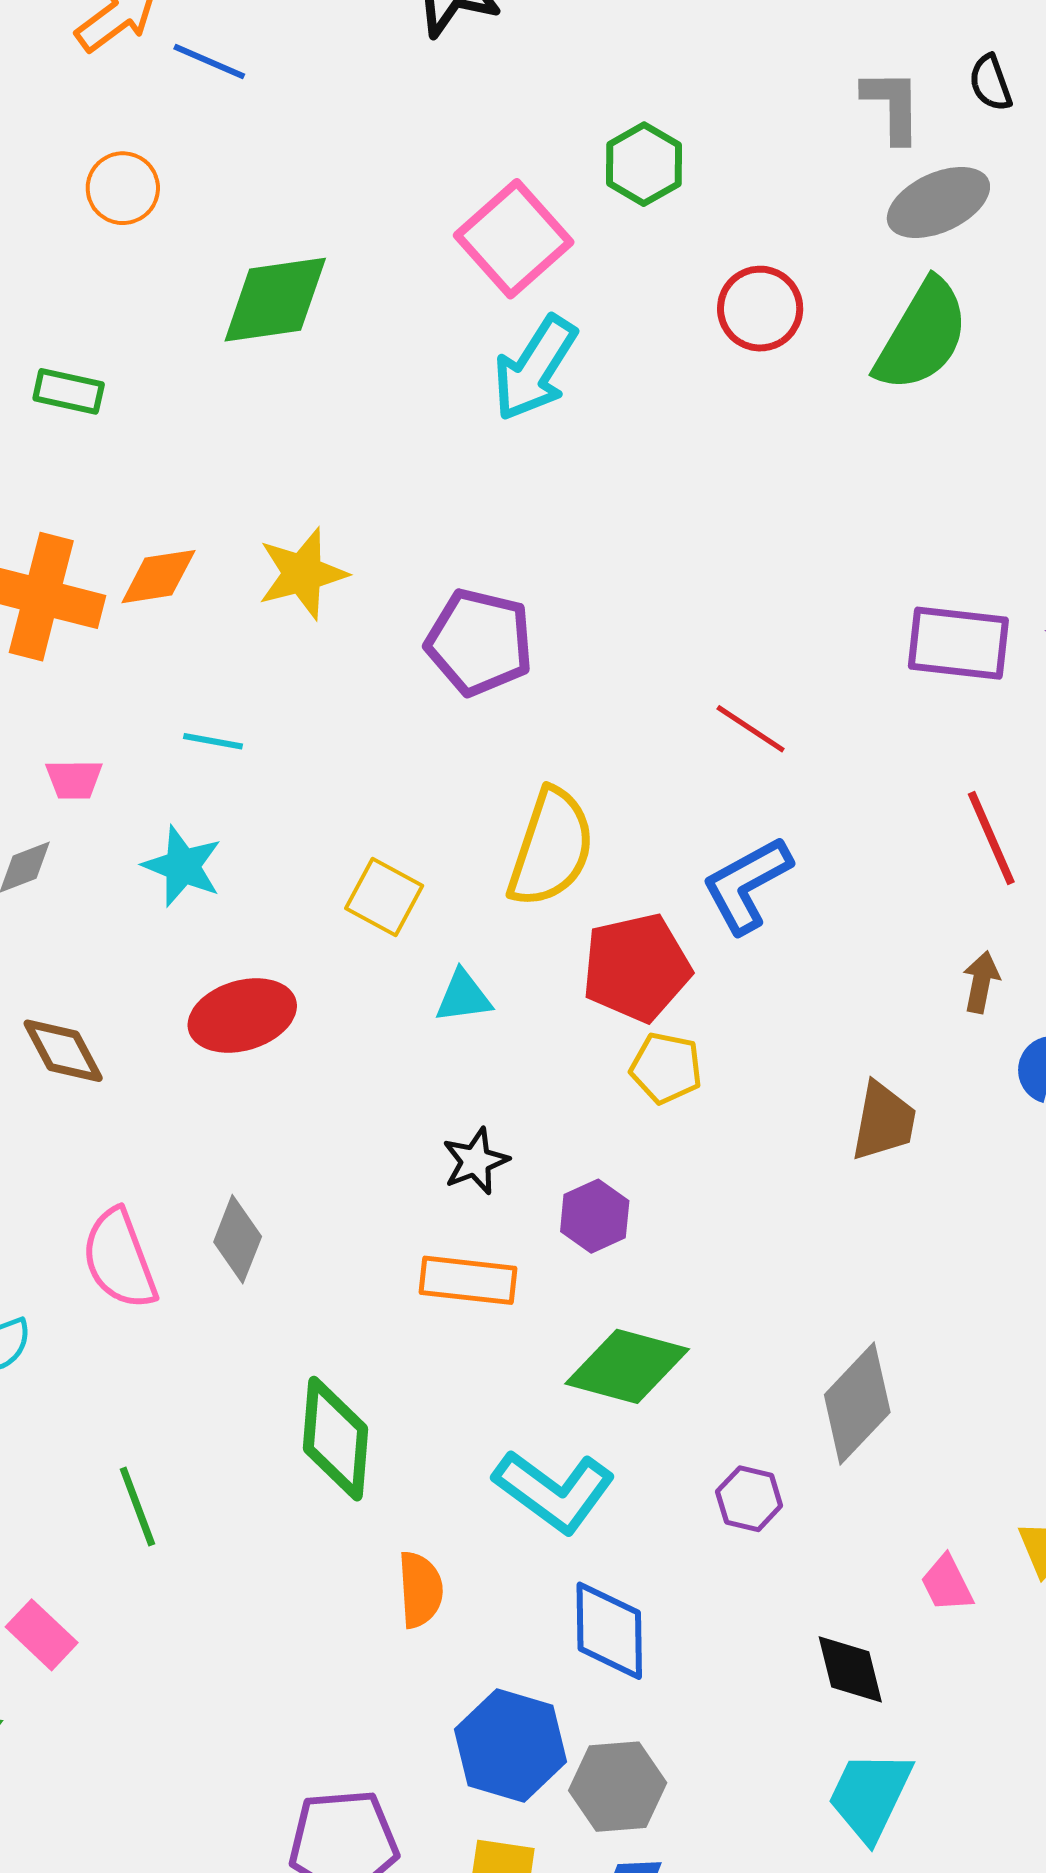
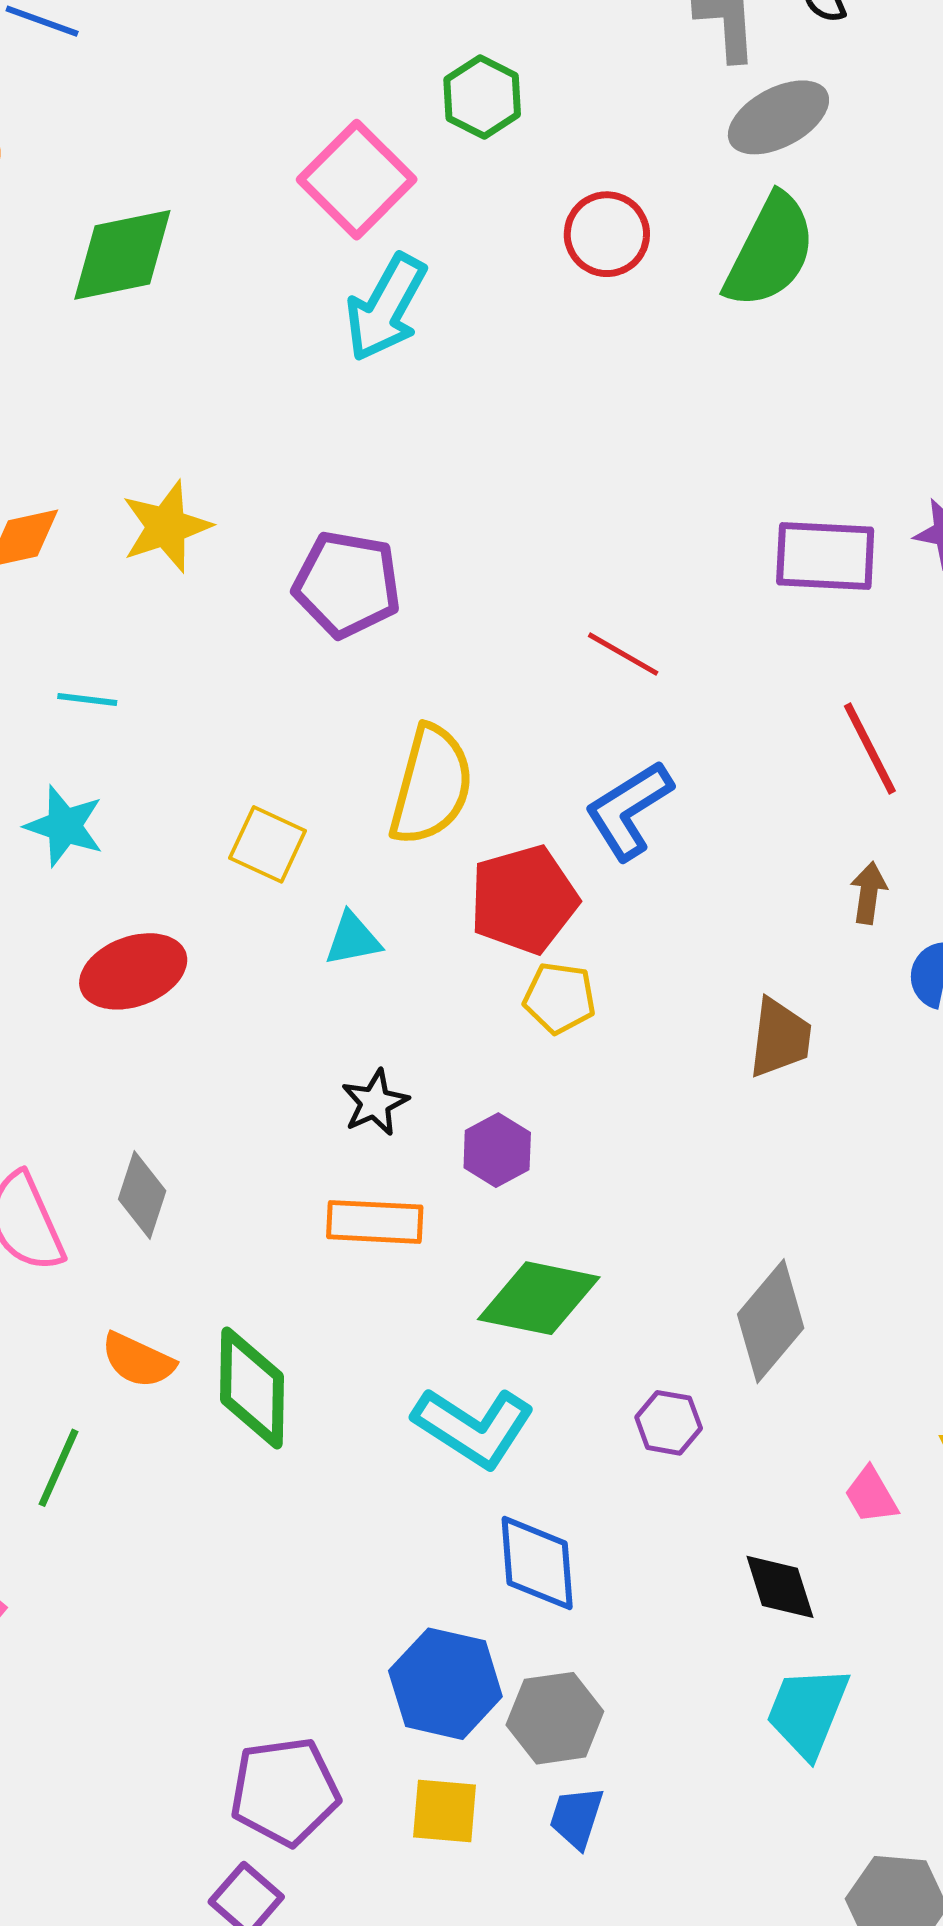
green line: (137, 1506) -> (58, 1468), turned 48
orange semicircle: (420, 1590) -> (138, 1360), moved, turned 122

